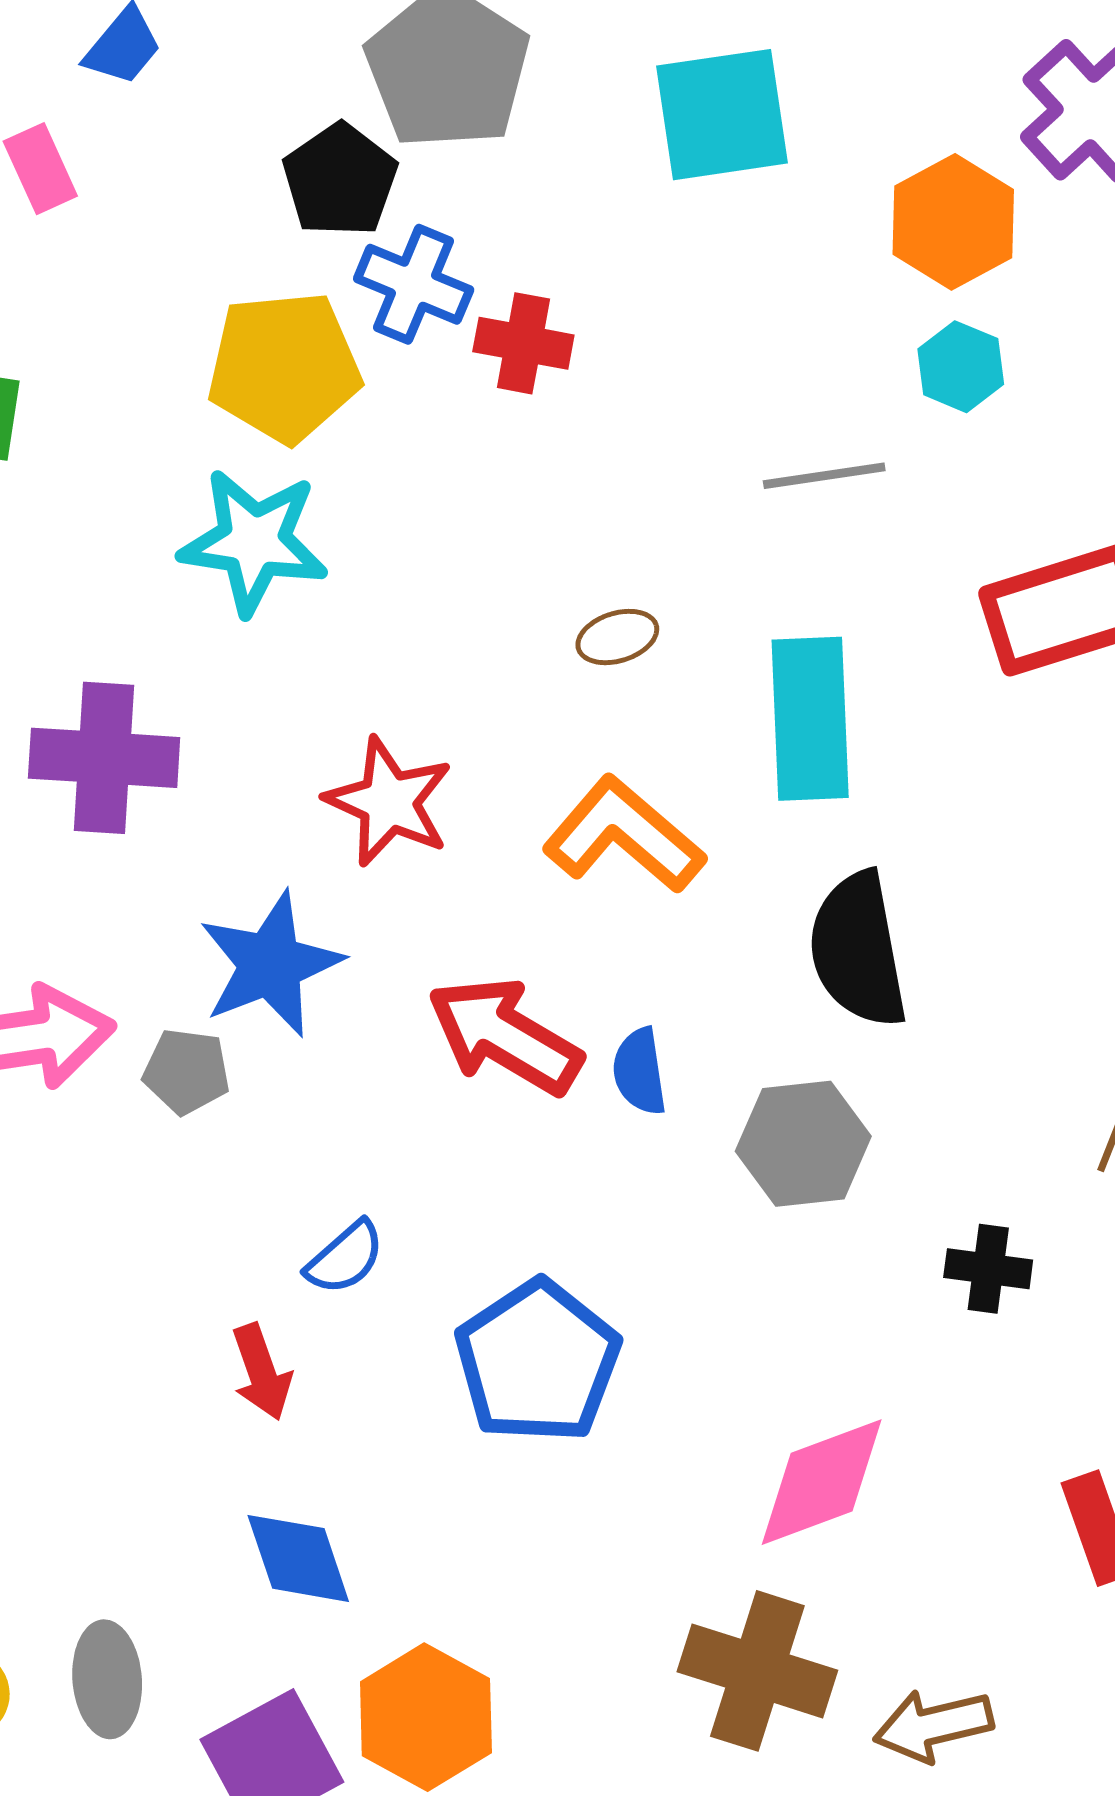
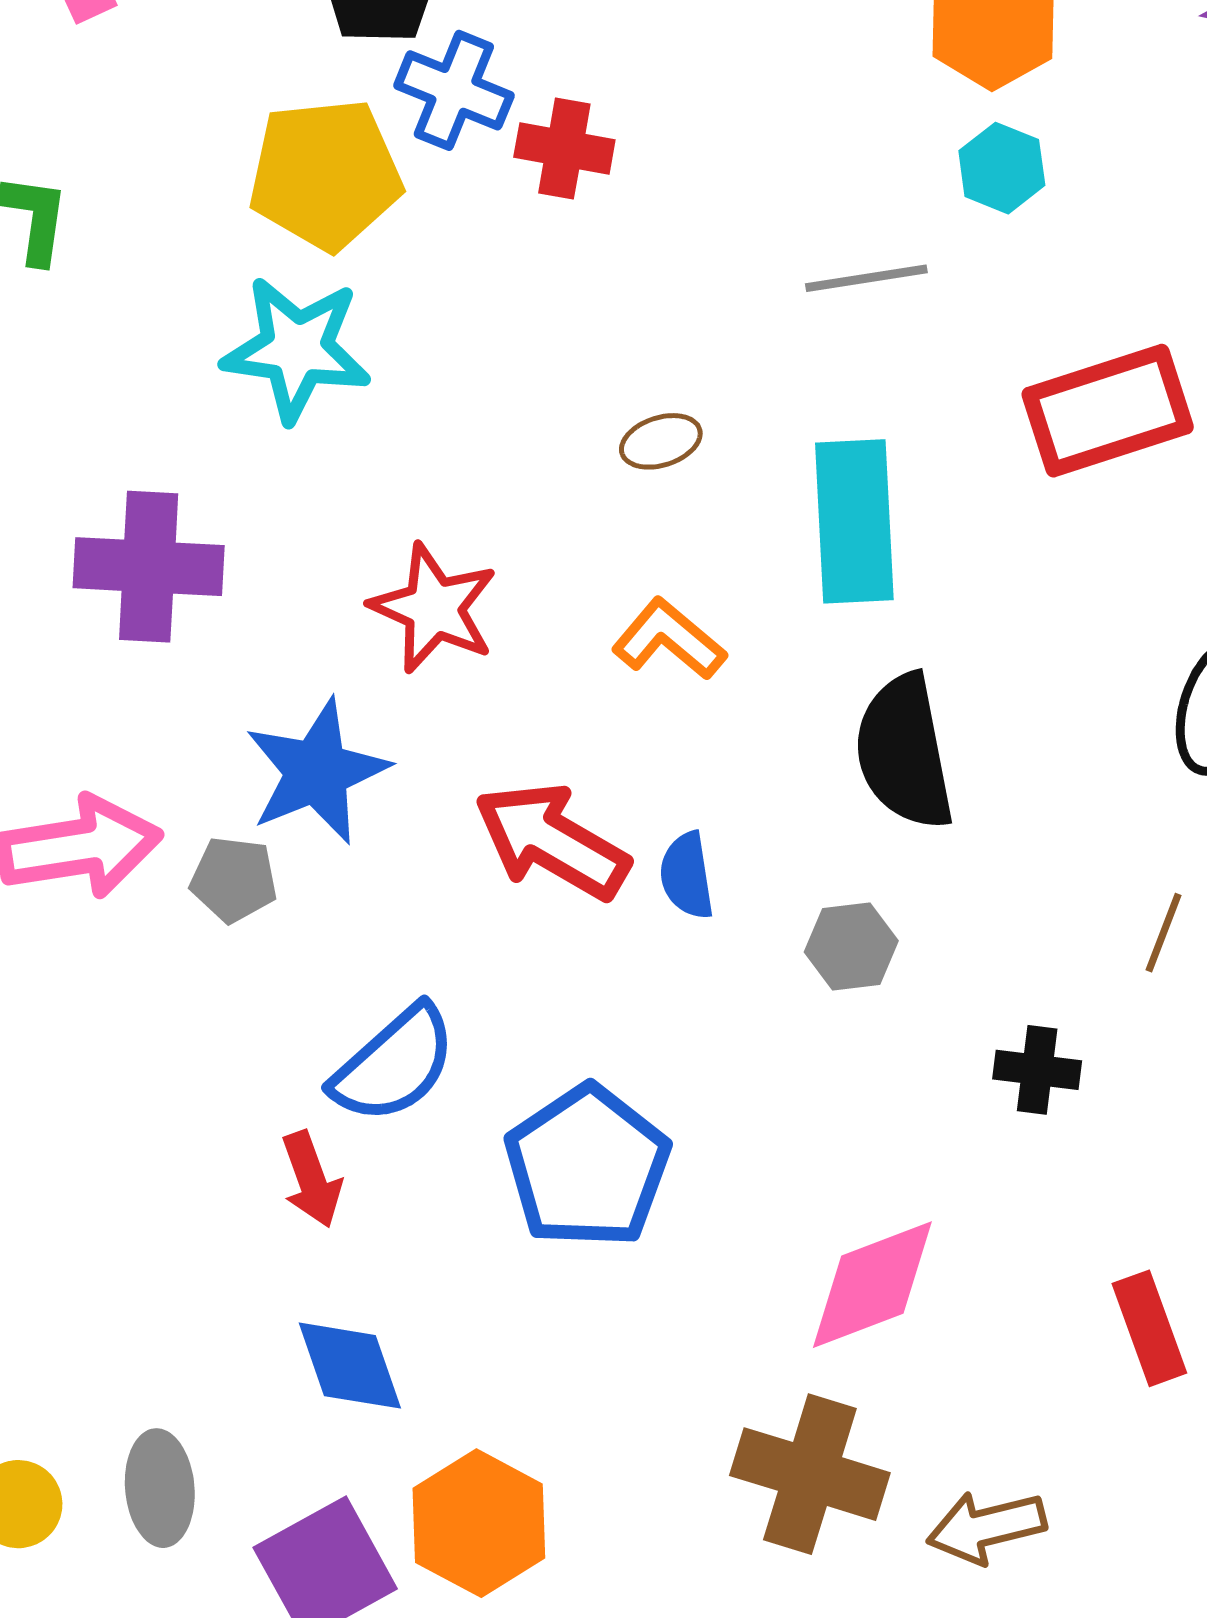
orange L-shape: (624, 835) -> (669, 639), size x0.7
gray hexagon: (803, 1144) -> (851, 946), size x0.7
blue semicircle: (345, 1258) -> (394, 1065), size x1.6

